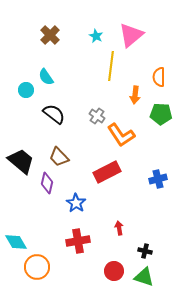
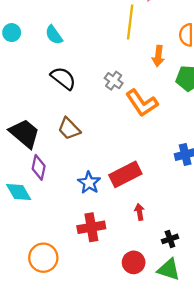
cyan circle: (26, 90) -> (12, 33), moved
red rectangle: (107, 172) -> (125, 174), moved
purple diamond: (47, 183) -> (39, 167), moved
cyan diamond: (16, 242) -> (19, 192), moved
black cross: (145, 251) -> (170, 239), turned -32

